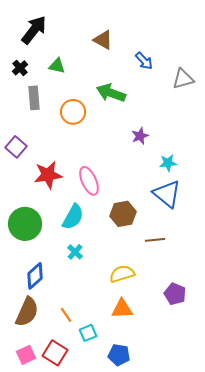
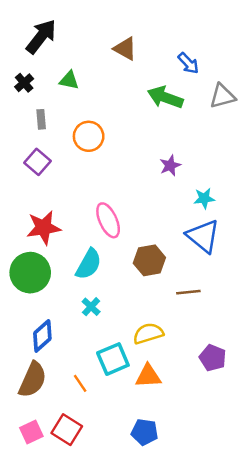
blue arrow: (144, 61) -> (188, 63), moved
green arrow: (111, 93) -> (165, 97), moved
gray rectangle: (34, 98) -> (41, 119), size x0.7
purple square: (16, 147) -> (37, 162), moved
red star: (48, 175) -> (44, 228), moved
cyan square: (88, 333) -> (113, 359), moved, size x1.5

